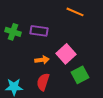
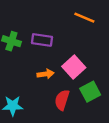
red semicircle: (43, 82) -> (62, 100), moved

